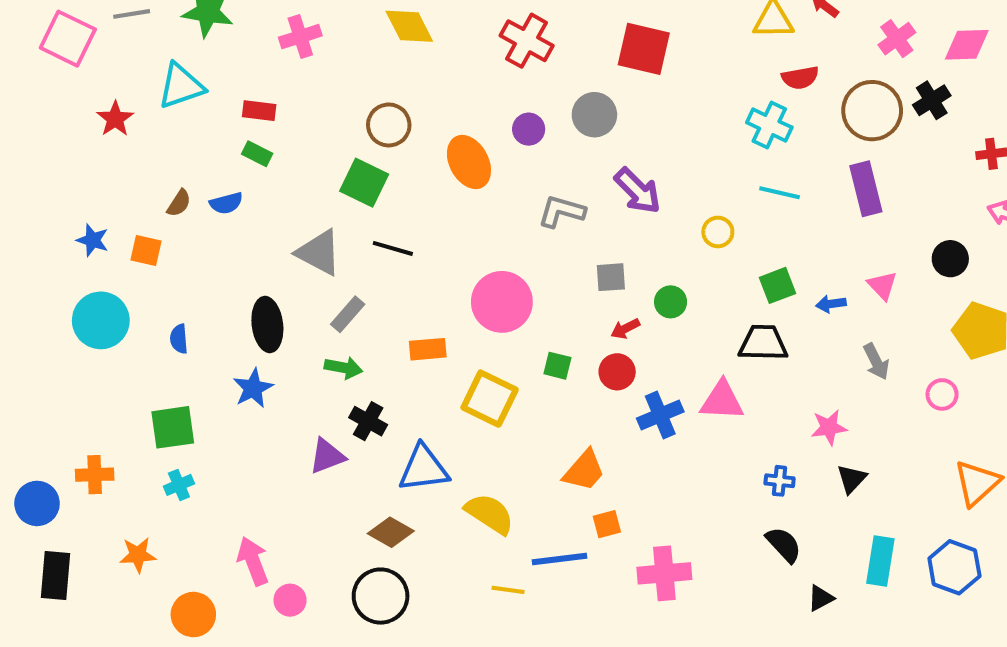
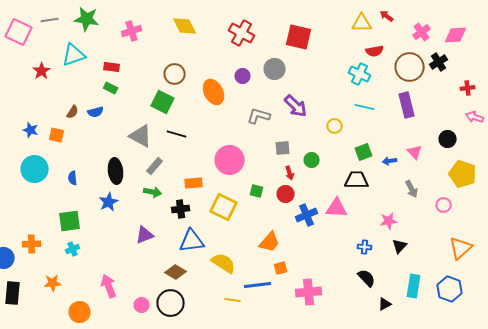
red arrow: (625, 329) -> (290, 173), turned -80
black cross: (368, 421) -> (181, 209), moved, turned -36
pink circle: (290, 600) -> (142, 305), moved

